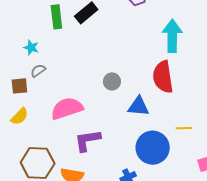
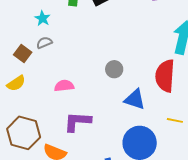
brown square: (19, 86) -> (23, 54), turned 30
pink semicircle: (67, 108) -> (64, 86), size x0.6
yellow line: (184, 128) -> (175, 120), moved

